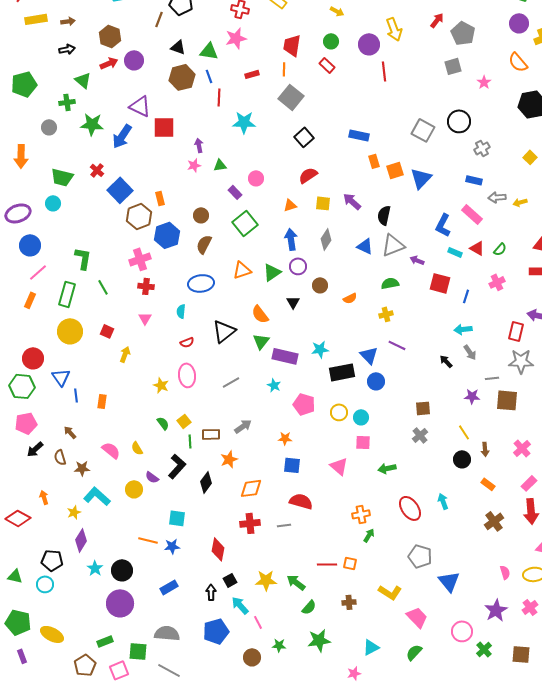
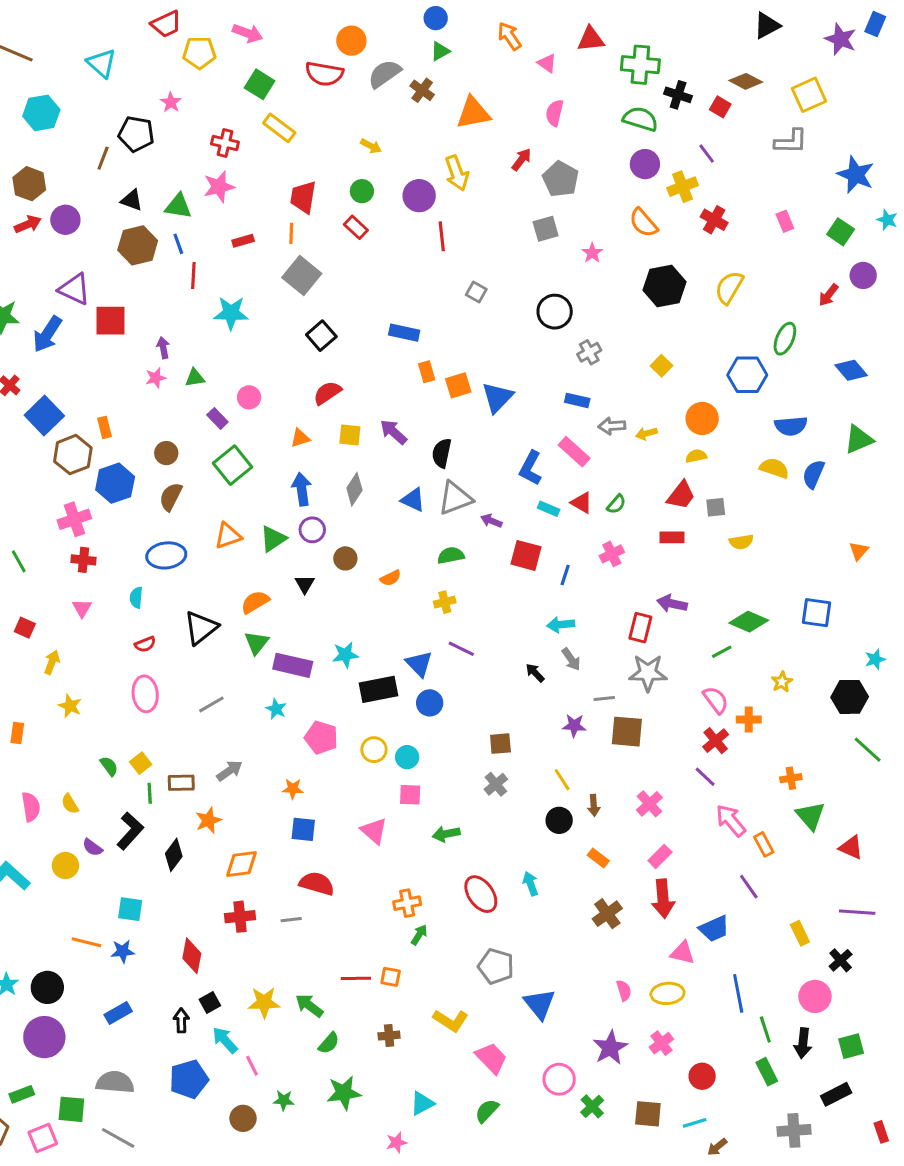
gray square: (423, 130) -> (476, 292), moved, size x0.6
orange semicircle: (260, 314) -> (255, 602), turned 96
yellow star: (161, 385) -> (70, 706), moved
pink semicircle: (111, 450) -> (31, 807), turned 42

